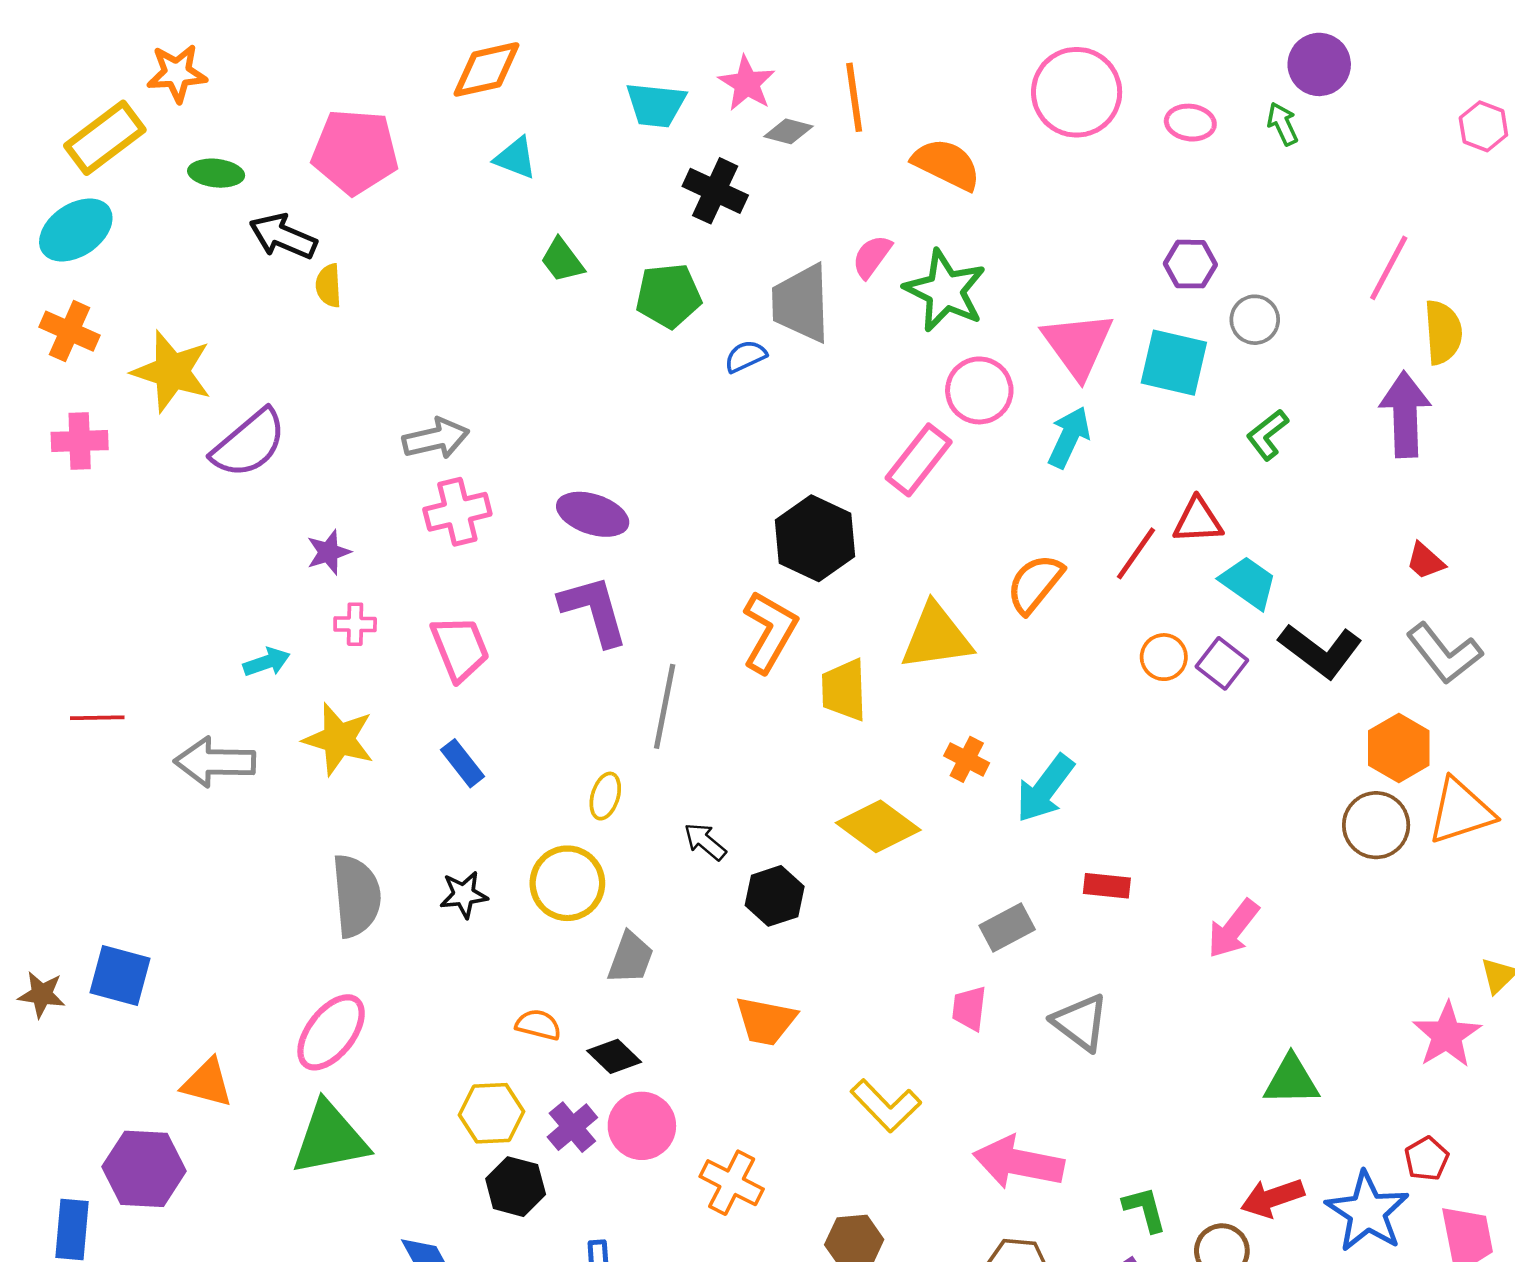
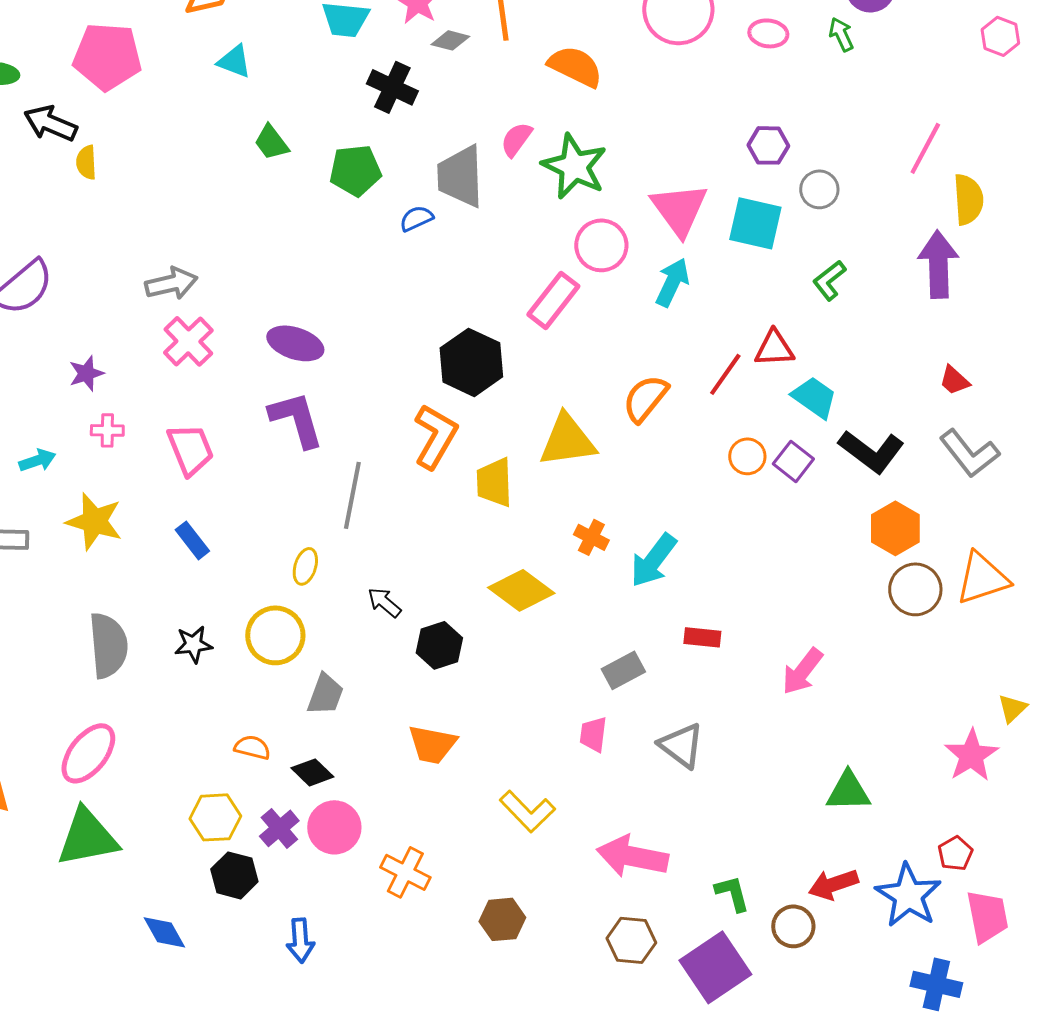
pink cross: (457, 512) -> (188, 341), turned -30
orange hexagon: (1399, 748) -> (895, 528), moved

